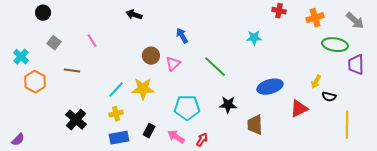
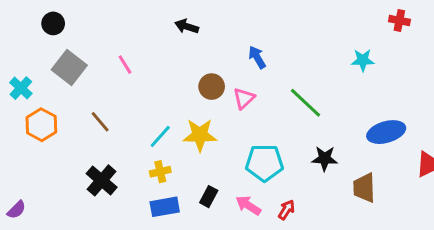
gray square: (54, 43) -> (69, 67), size x1.6
brown line: (72, 71) -> (100, 122), moved, turned 42

